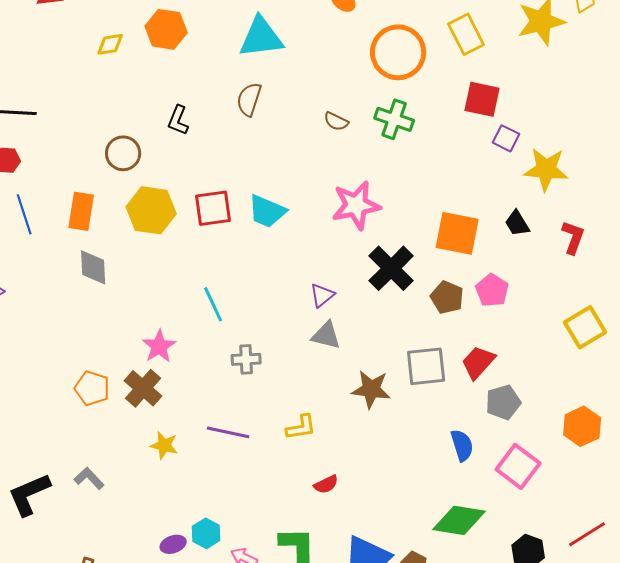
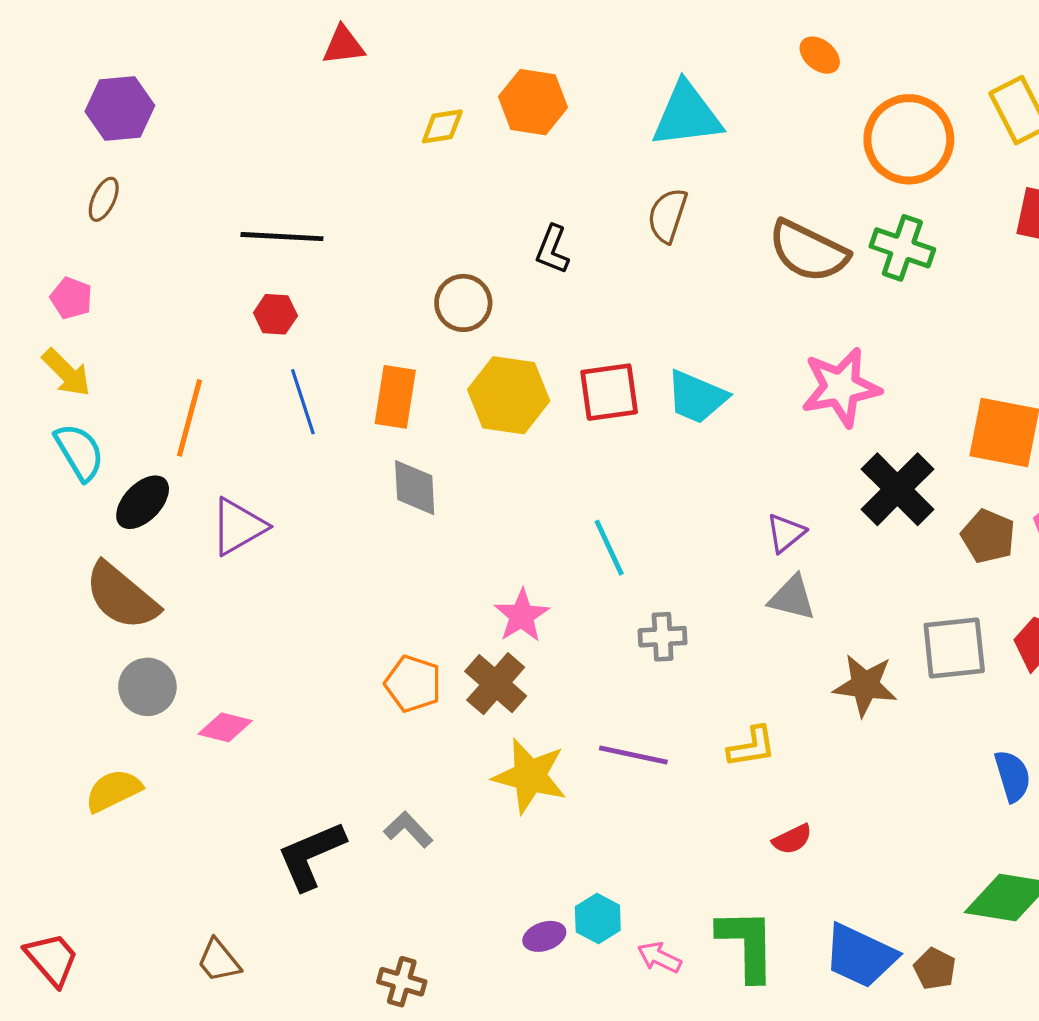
brown semicircle: (336, 121) -> (808, 251), size x2.0
yellow star: (164, 445) -> (530, 776), size x1.6

